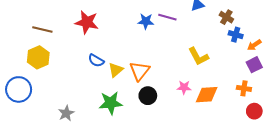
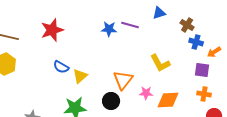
red star: (87, 22) -> (52, 30), turned -30
purple square: (254, 65) -> (202, 70), moved, turned 35
orange triangle: (140, 71) -> (123, 80), moved

